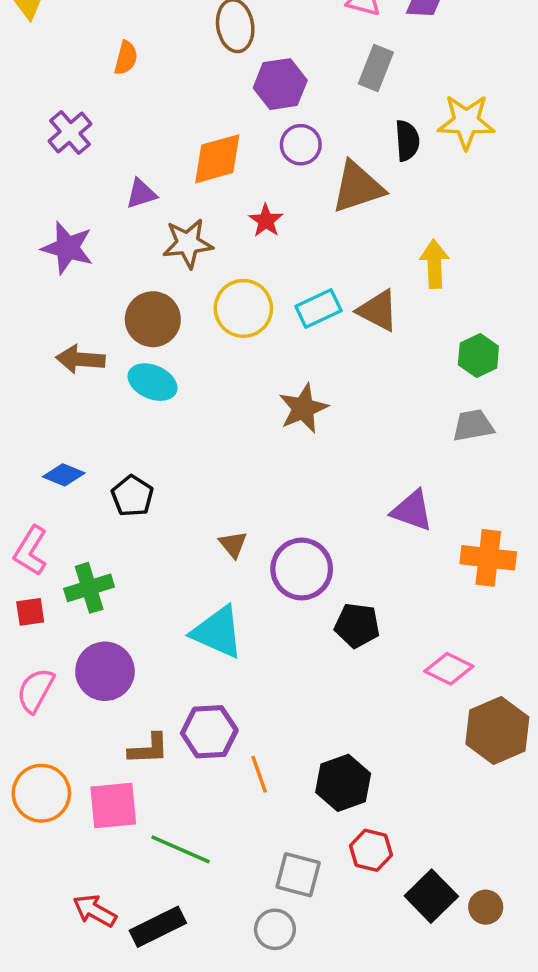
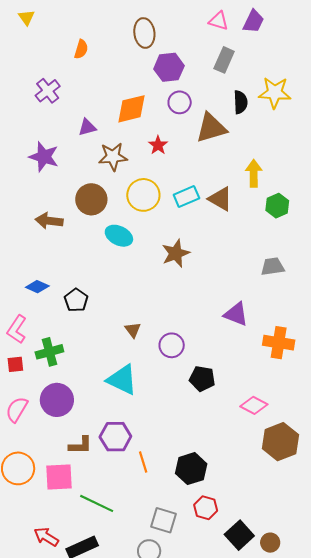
green hexagon: (478, 355) -> (277, 206), moved
cyan ellipse: (152, 382) -> (119, 236), moved
purple circle: (302, 569) -> (172, 345), size x0.7

